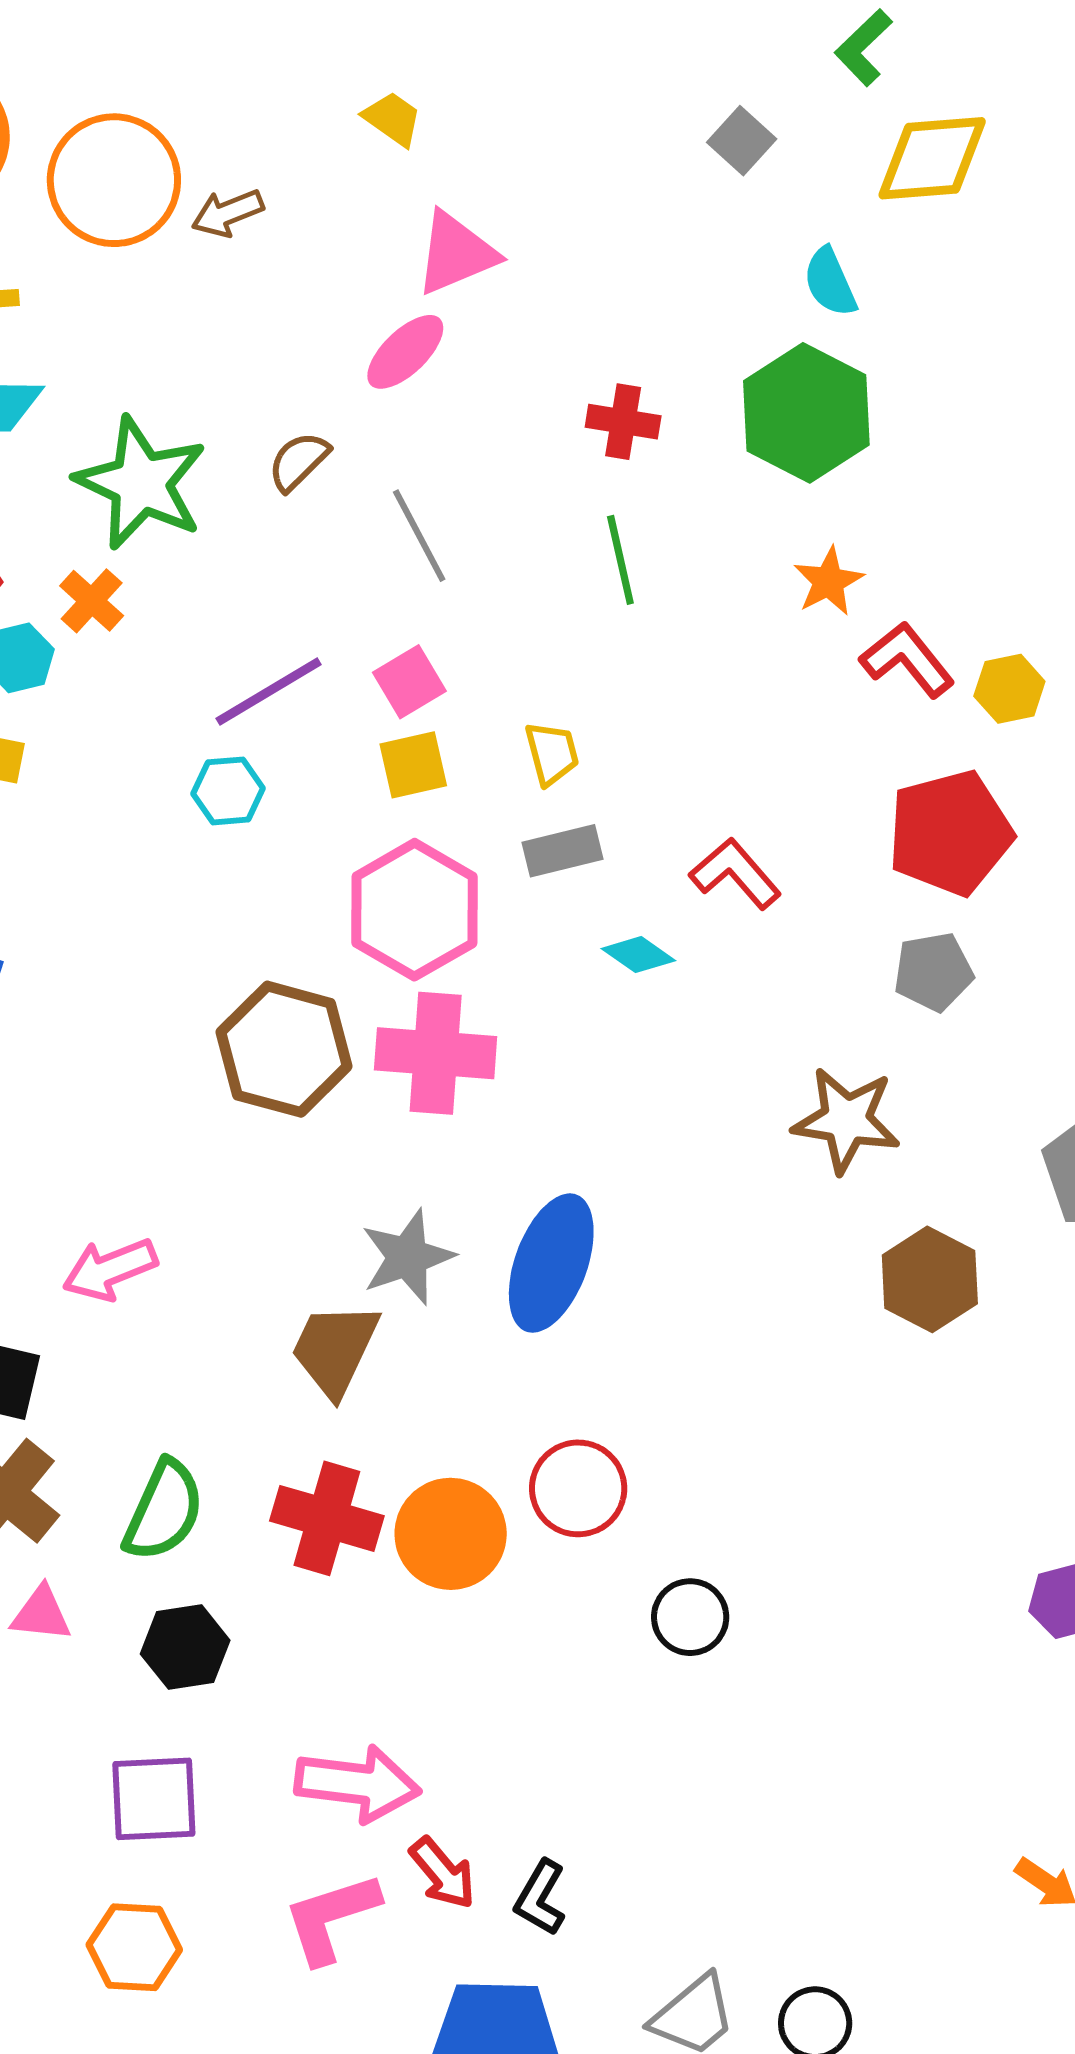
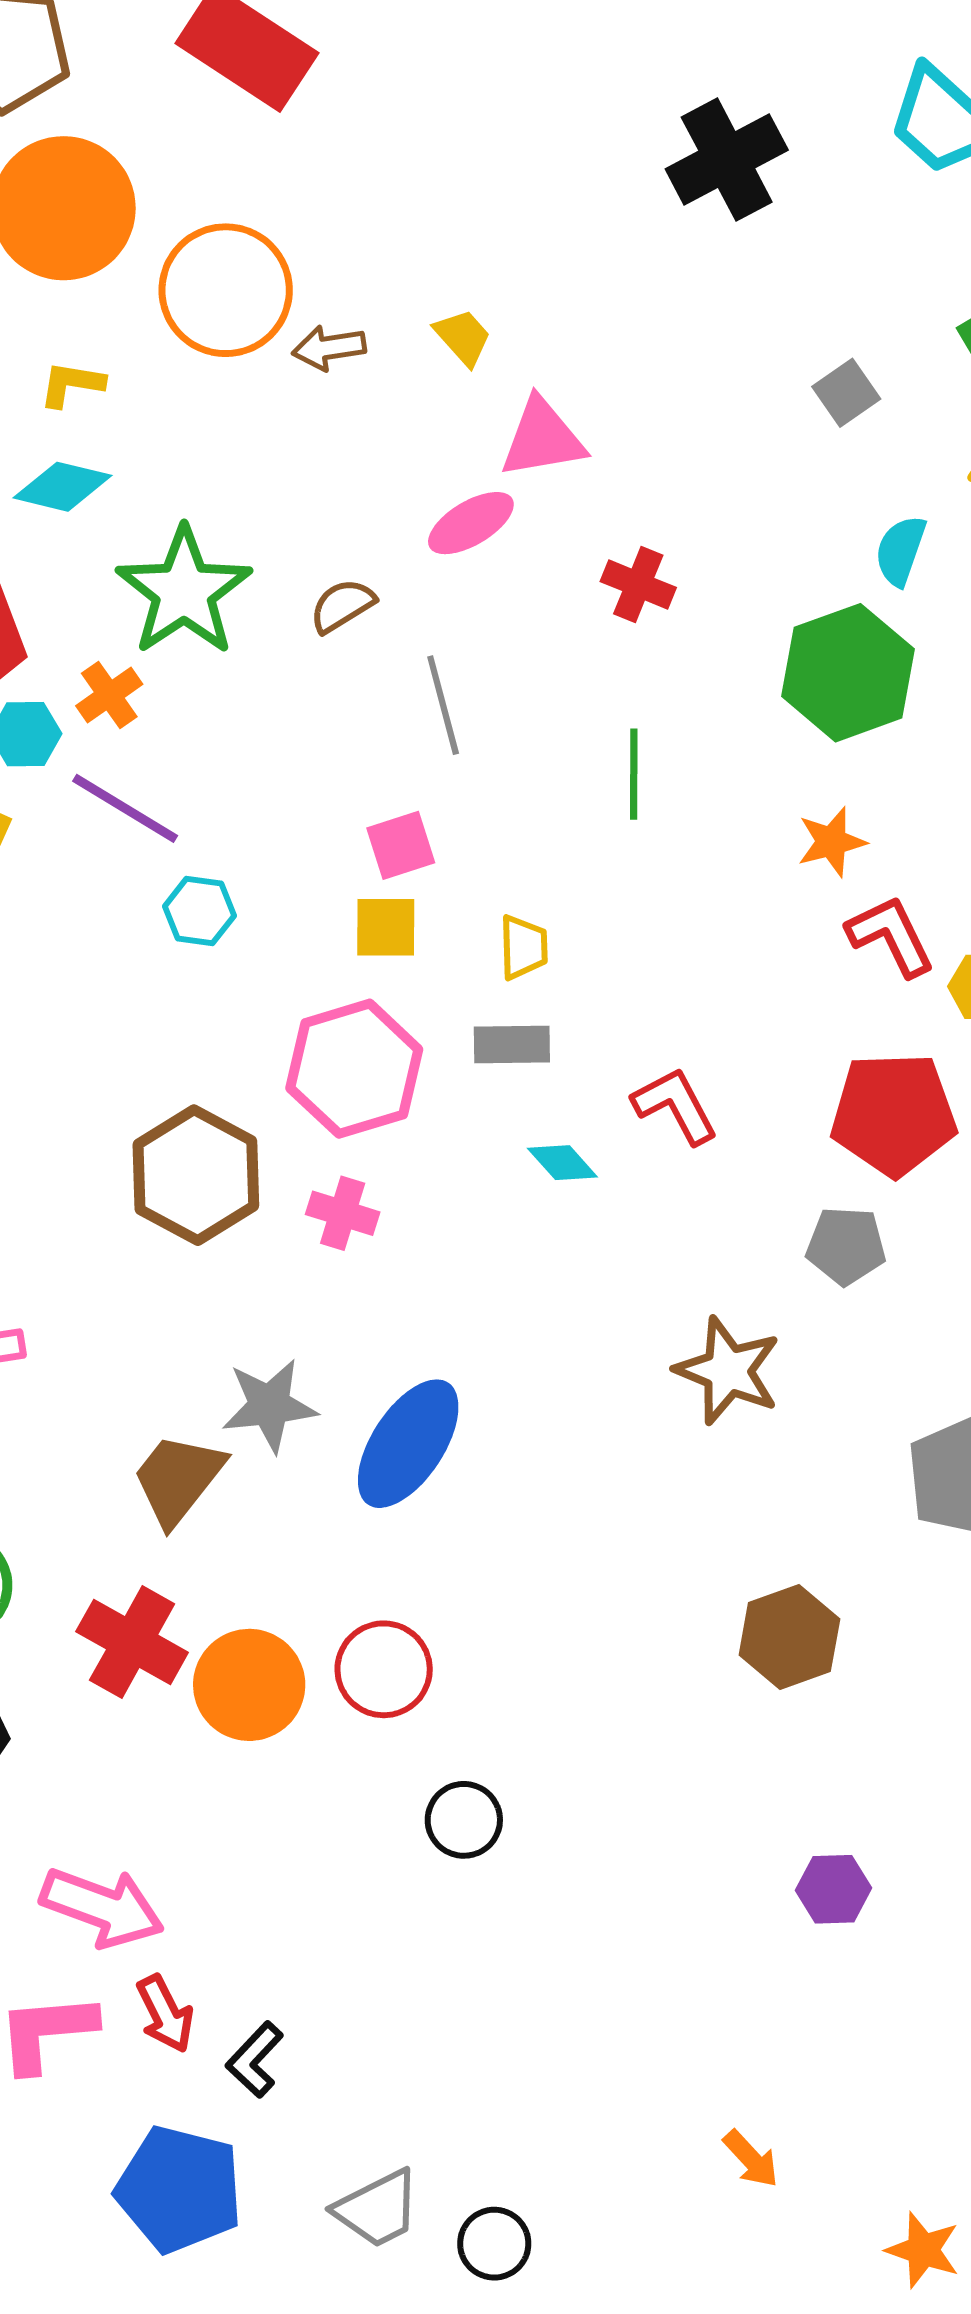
yellow trapezoid: (393, 119) -> (463, 337), moved
cyan semicircle: (830, 282) -> (900, 551), turned 30
red cross: (623, 422) -> (638, 584), moved
purple line: (269, 691) -> (125, 808), moved, turned 49
pink cross: (436, 1053) -> (343, 1213), size x0.6
brown hexagon: (930, 1279) -> (789, 1637), moved

